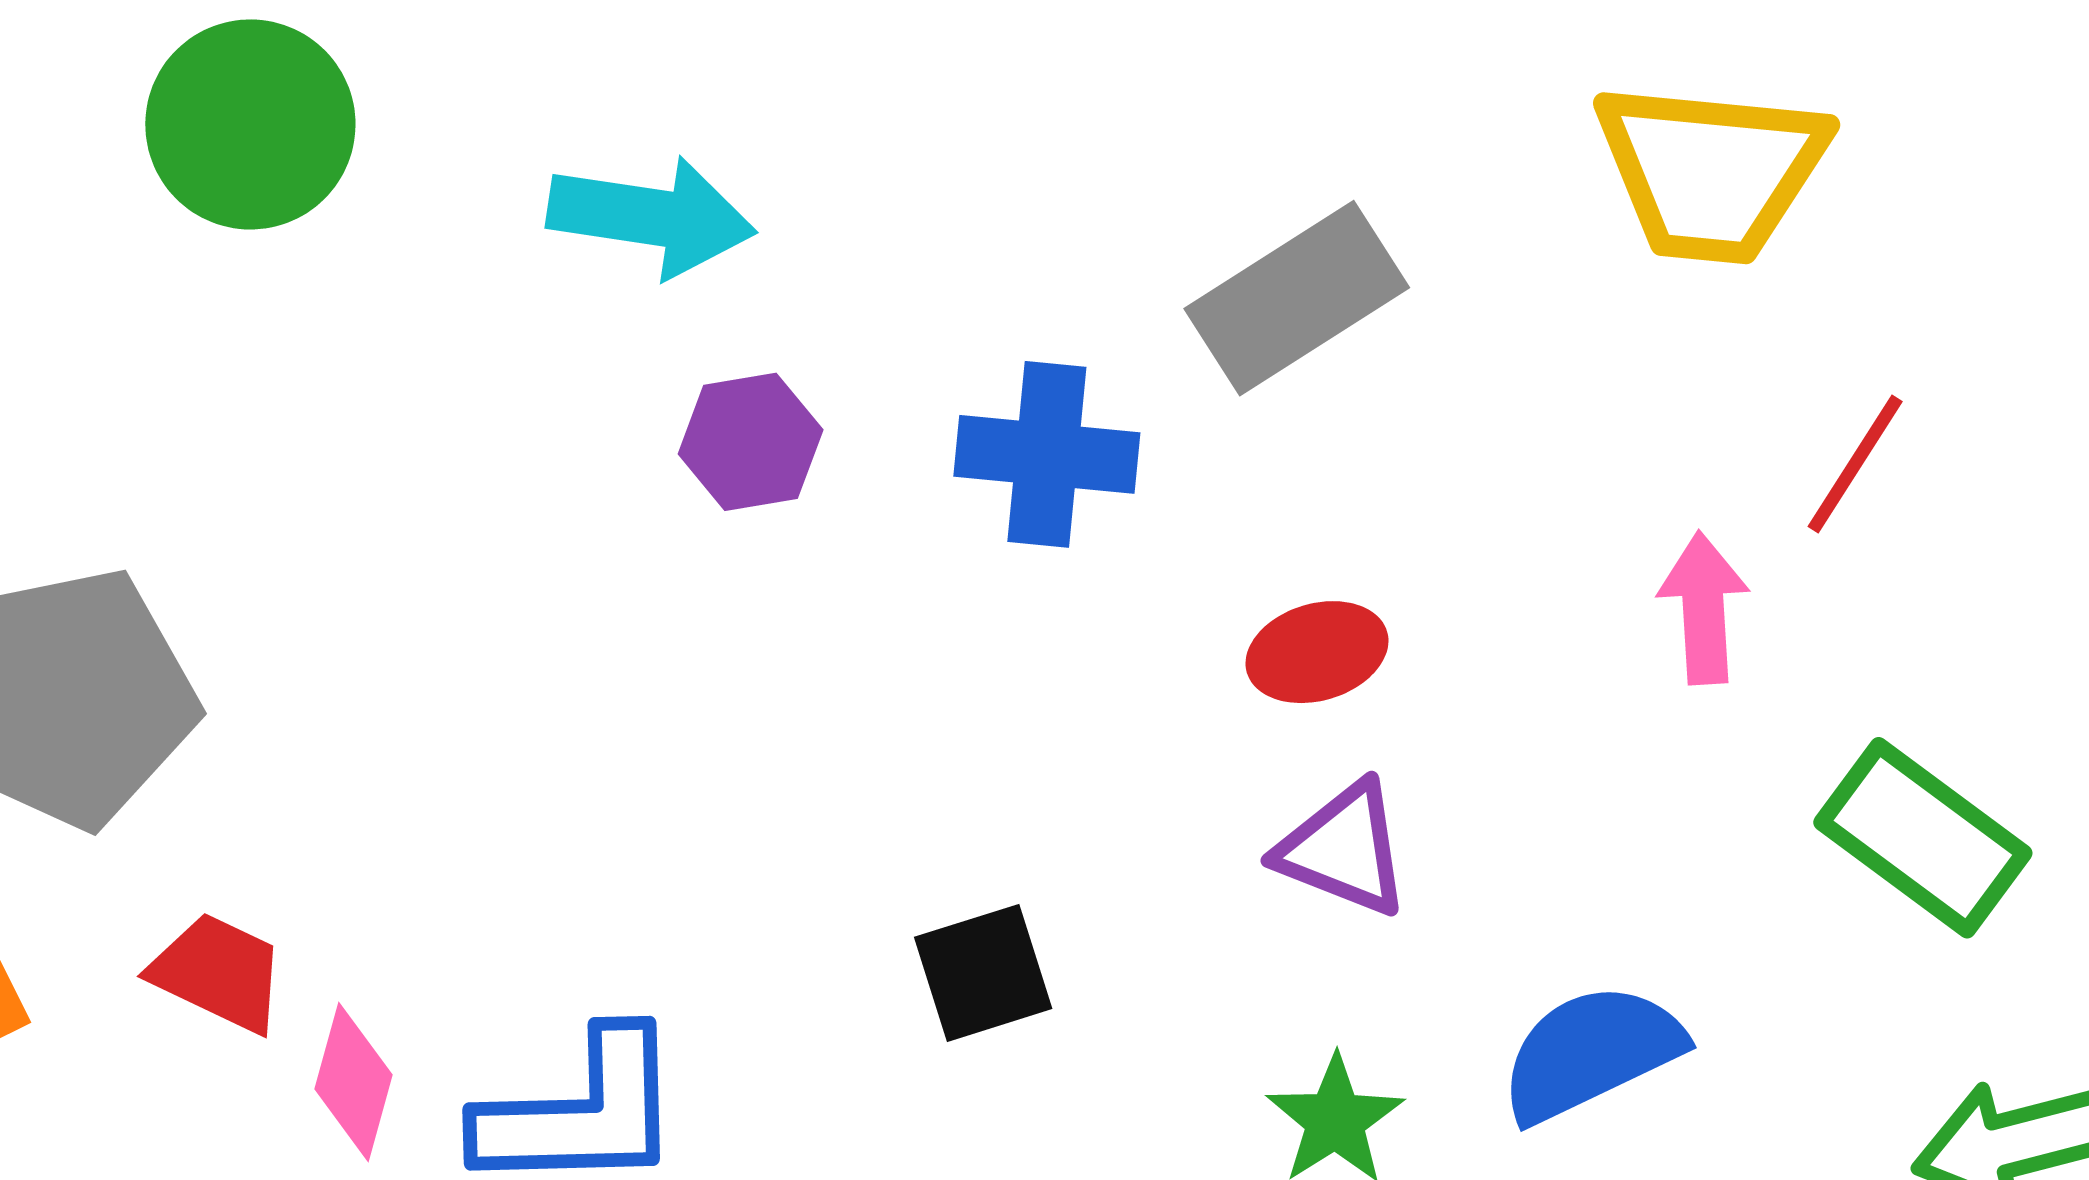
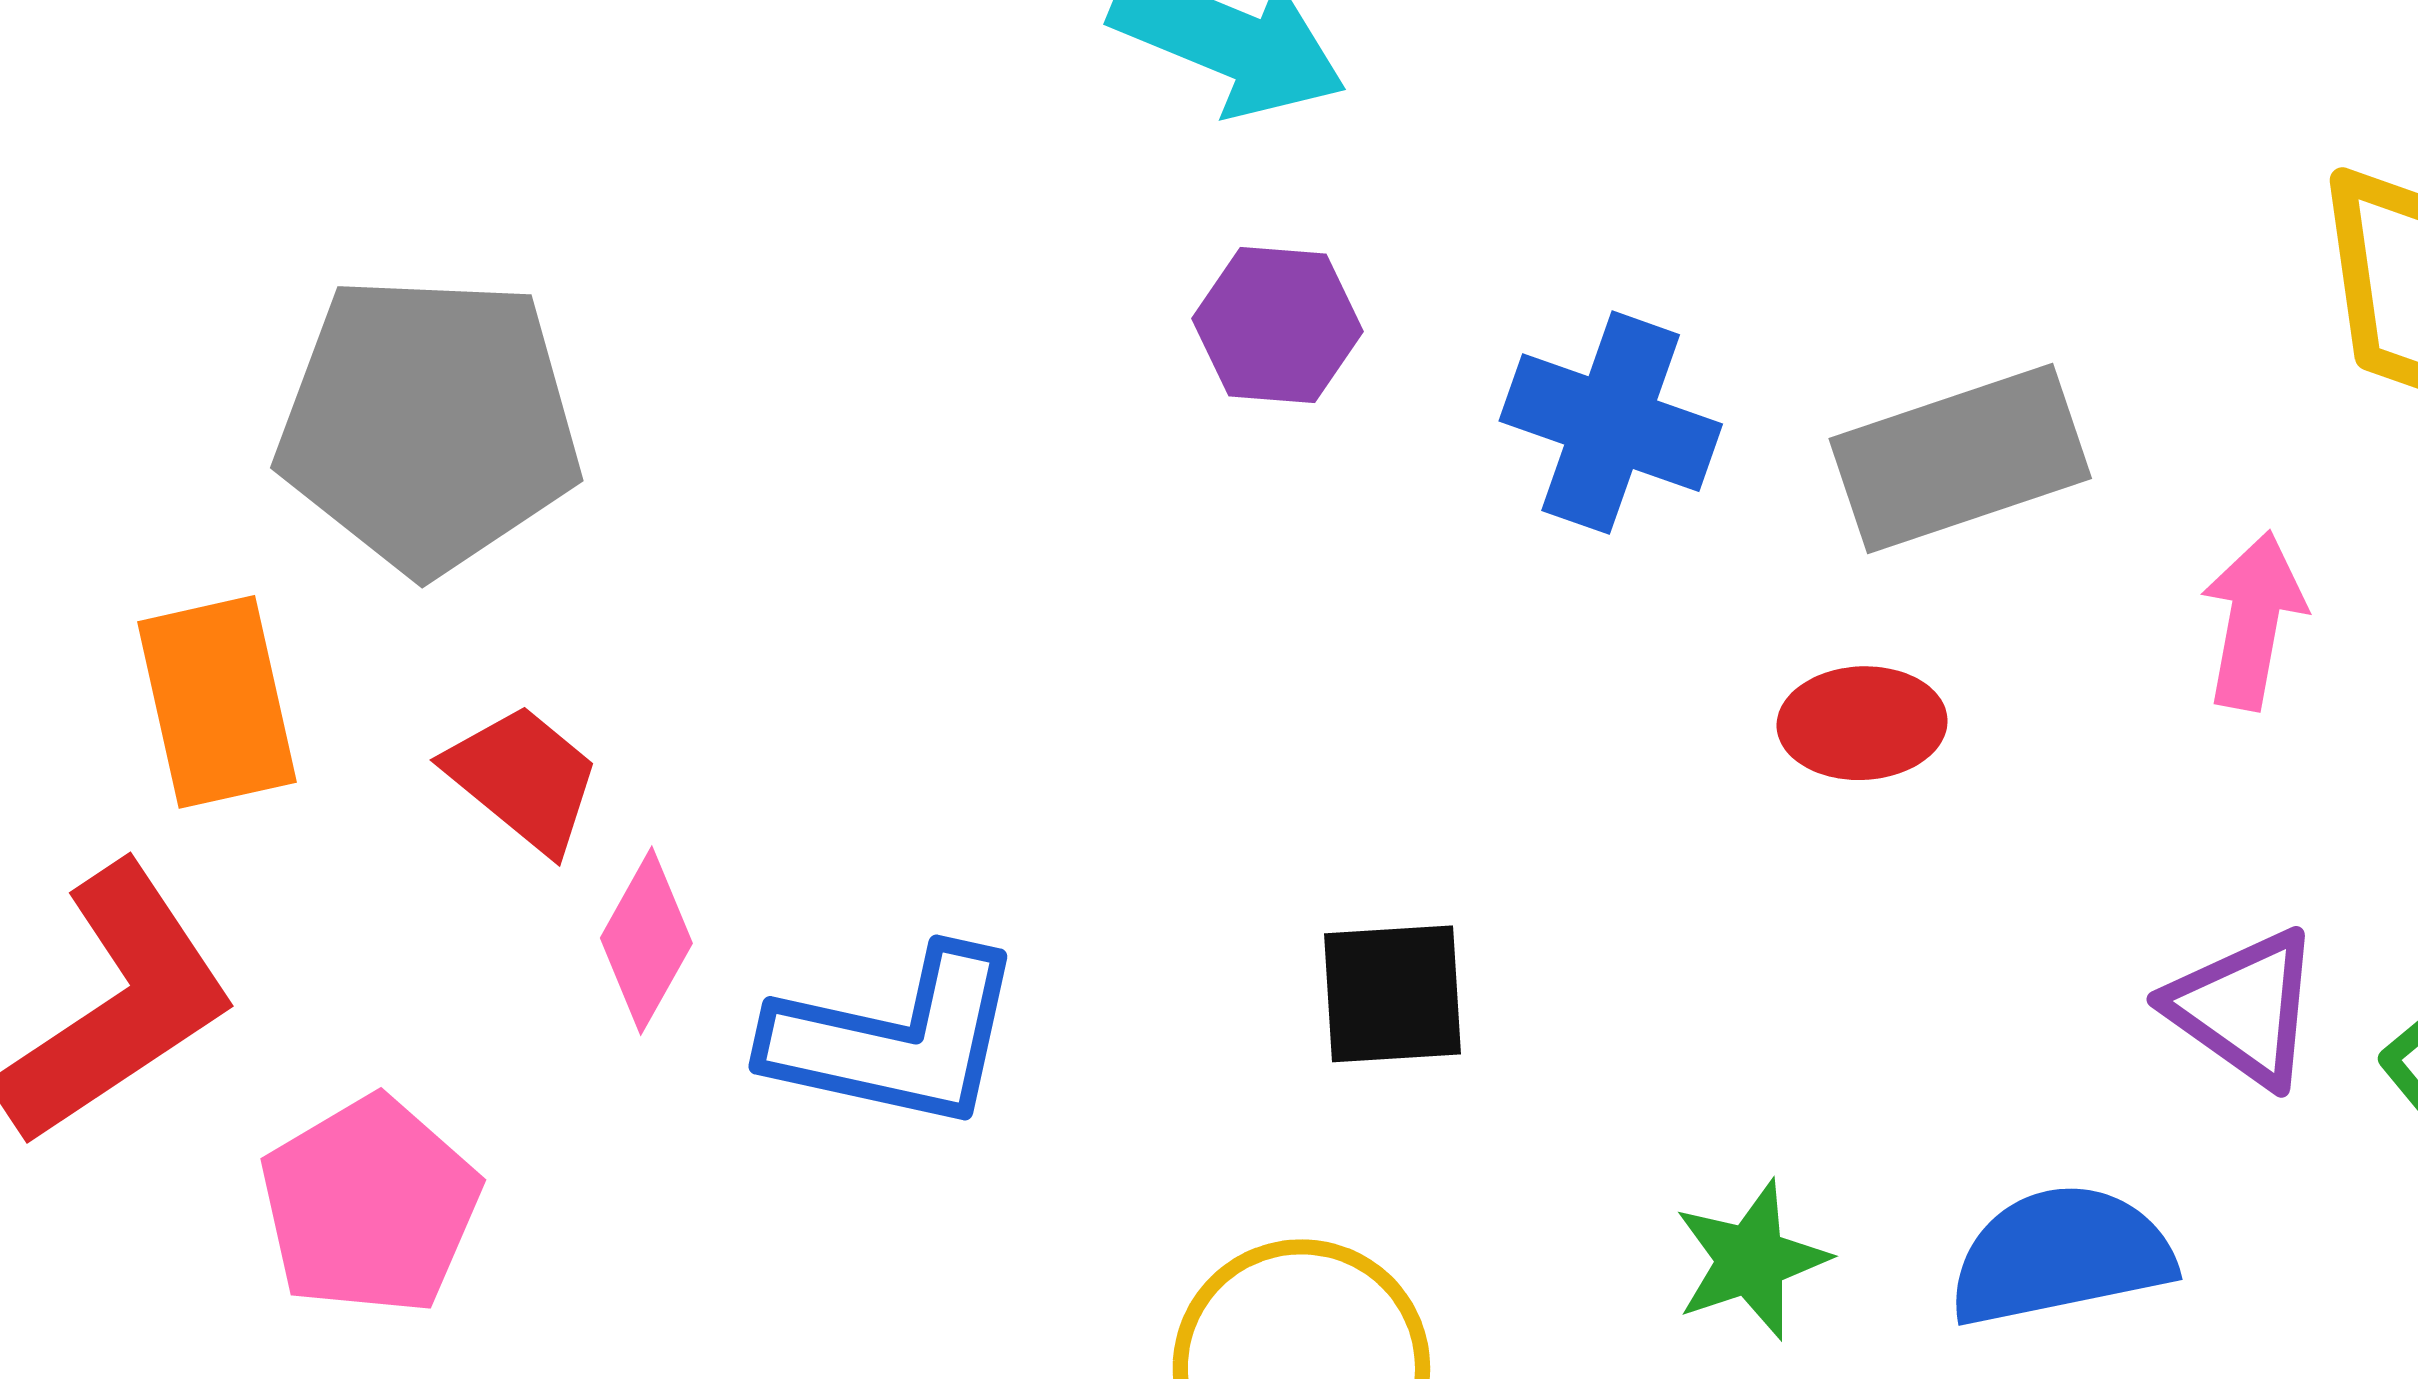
gray rectangle: (1297, 298) -> (1960, 458), moved
pink arrow: (1703, 608) -> (2253, 620), moved
purple triangle: (1343, 849) -> (2244, 1008), moved

